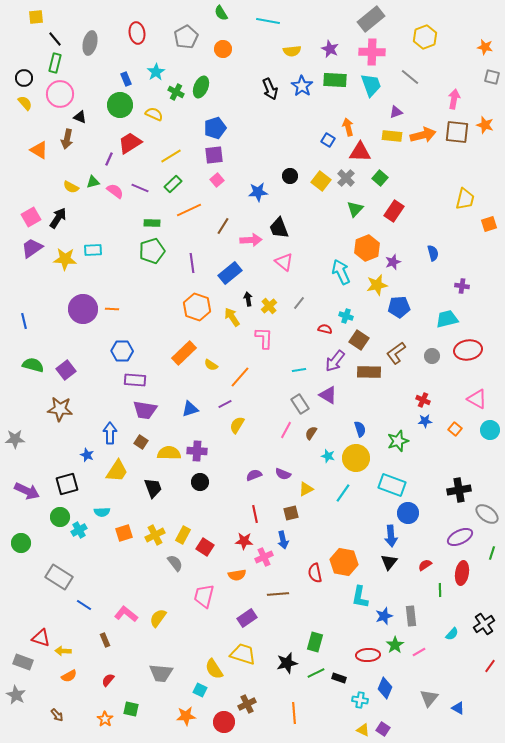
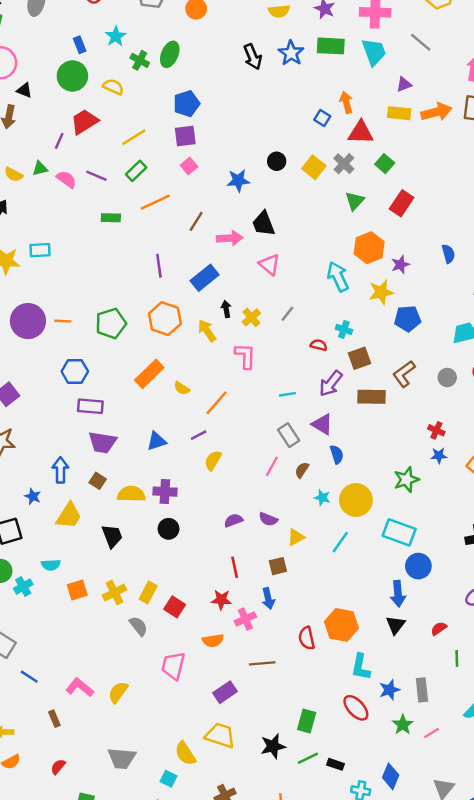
green pentagon: (152, 251) -> (111, 323), moved
brown square: (359, 340) -> (360, 358), turned 36
blue semicircle: (360, 429) -> (337, 454), moved
red ellipse: (368, 655) -> (356, 708), moved, turned 50

